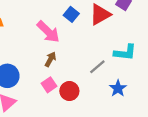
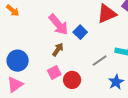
blue square: (71, 14) -> (80, 32), moved

